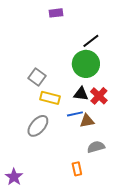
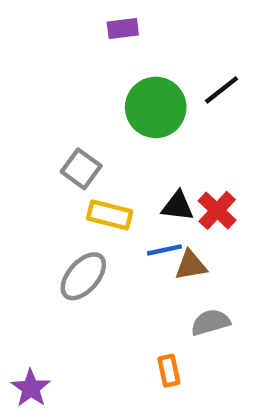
black line: (91, 41) -> (221, 90), moved
green circle: (86, 64) -> (156, 107), moved

